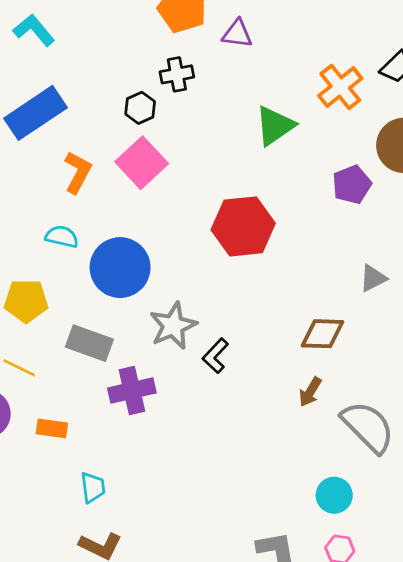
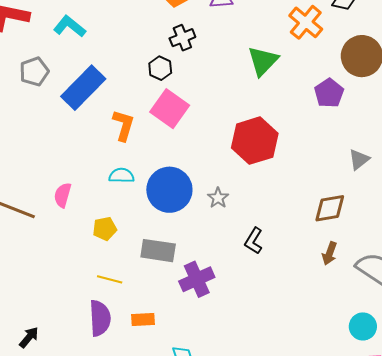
yellow pentagon: (26, 301) -> (105, 229), size x0.7
gray star: (173, 326) -> (218, 198), moved, size x0.6

